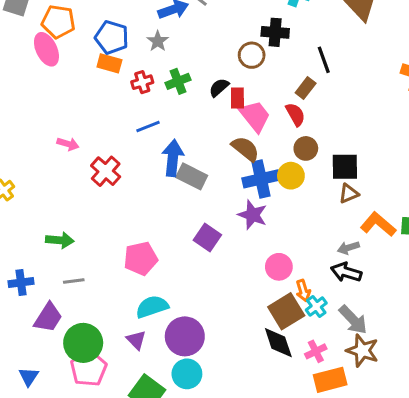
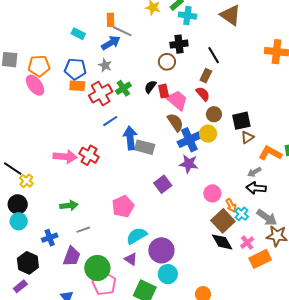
red cross: (142, 82) -> (101, 94), size x1.6
pink arrow: (68, 144) -> (65, 157), moved, size x1.6
brown semicircle: (245, 149) -> (175, 122), turned 30
purple square: (207, 238) -> (163, 184), turned 30

